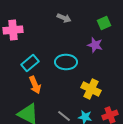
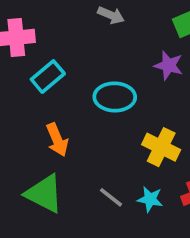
cyan rectangle: (30, 63) -> (48, 77), moved

